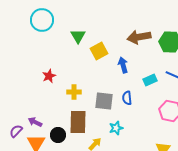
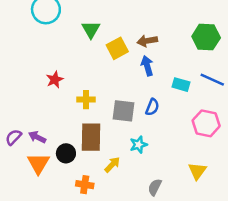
brown arrow: (139, 37) -> (147, 41), moved, size x0.7
cyan rectangle: (150, 80) -> (181, 85), turned 40
blue semicircle: (127, 98) -> (152, 107), turned -152
purple semicircle: (16, 131) -> (13, 137), moved

